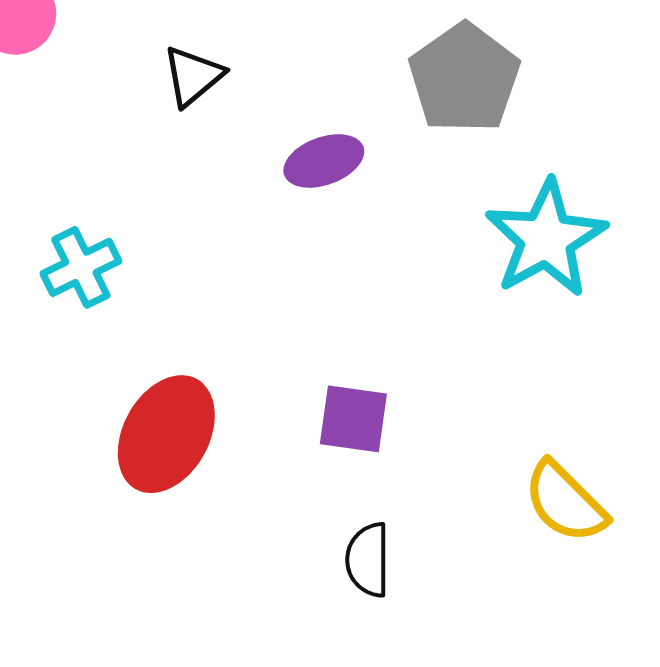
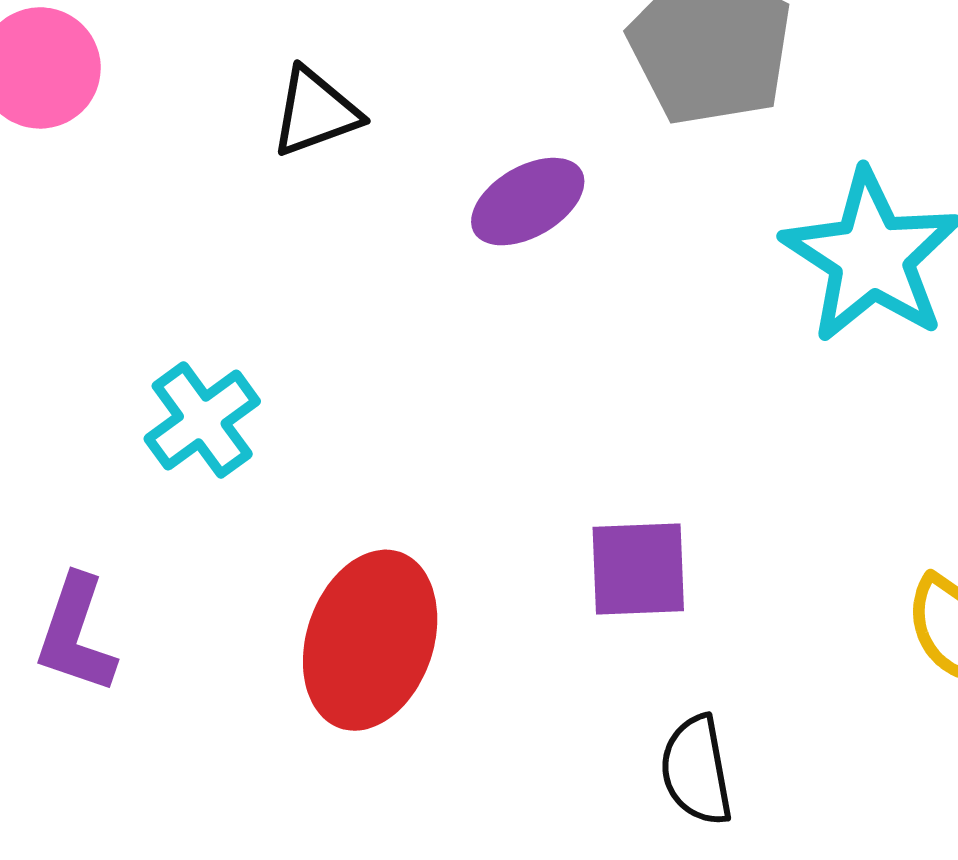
black triangle: (193, 76) -> (315, 112), turned 30

